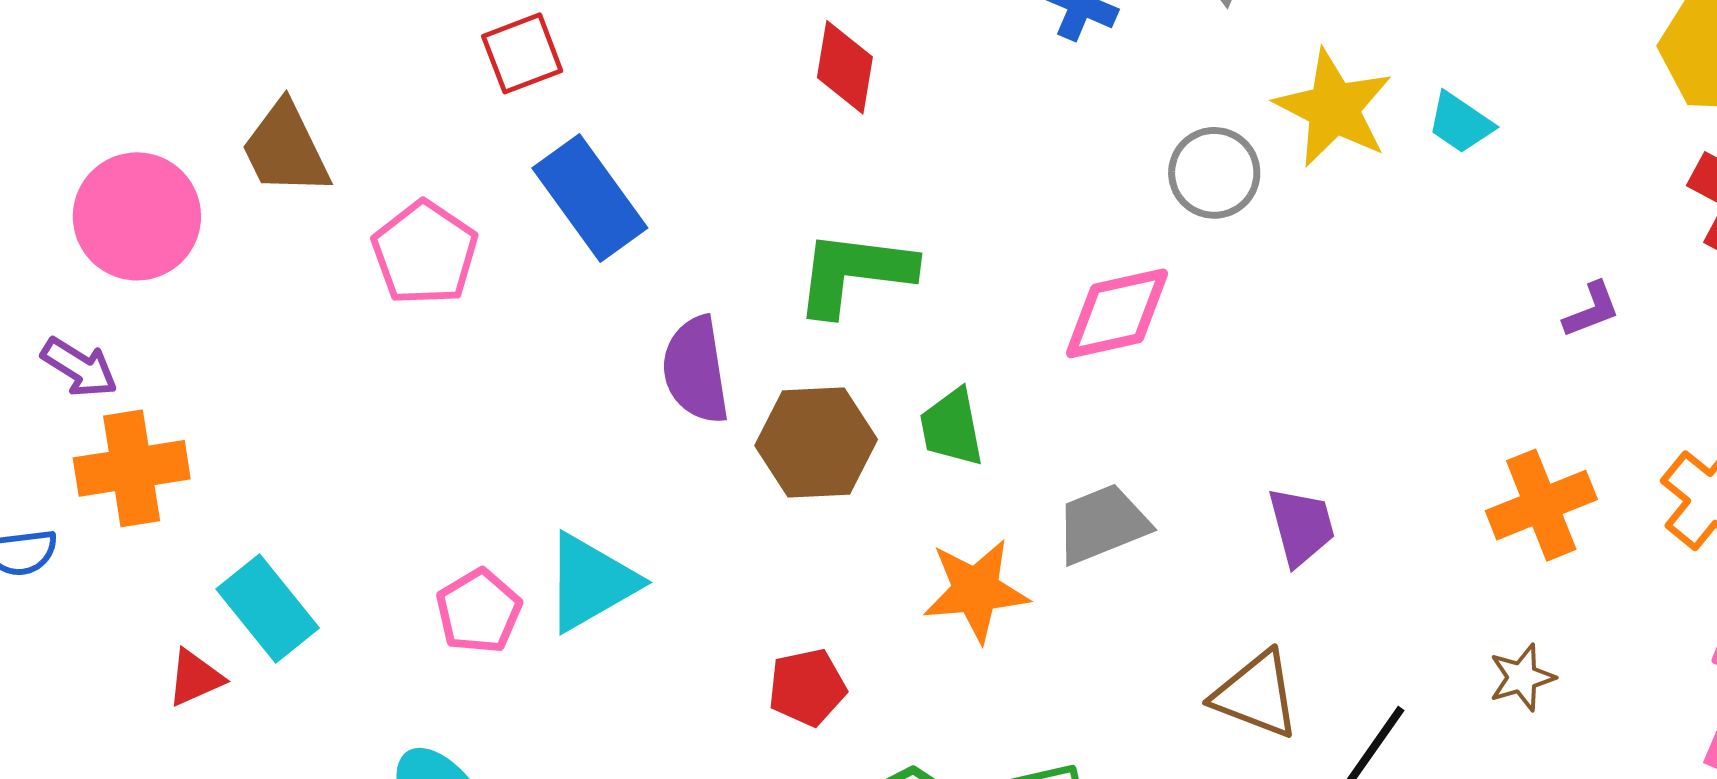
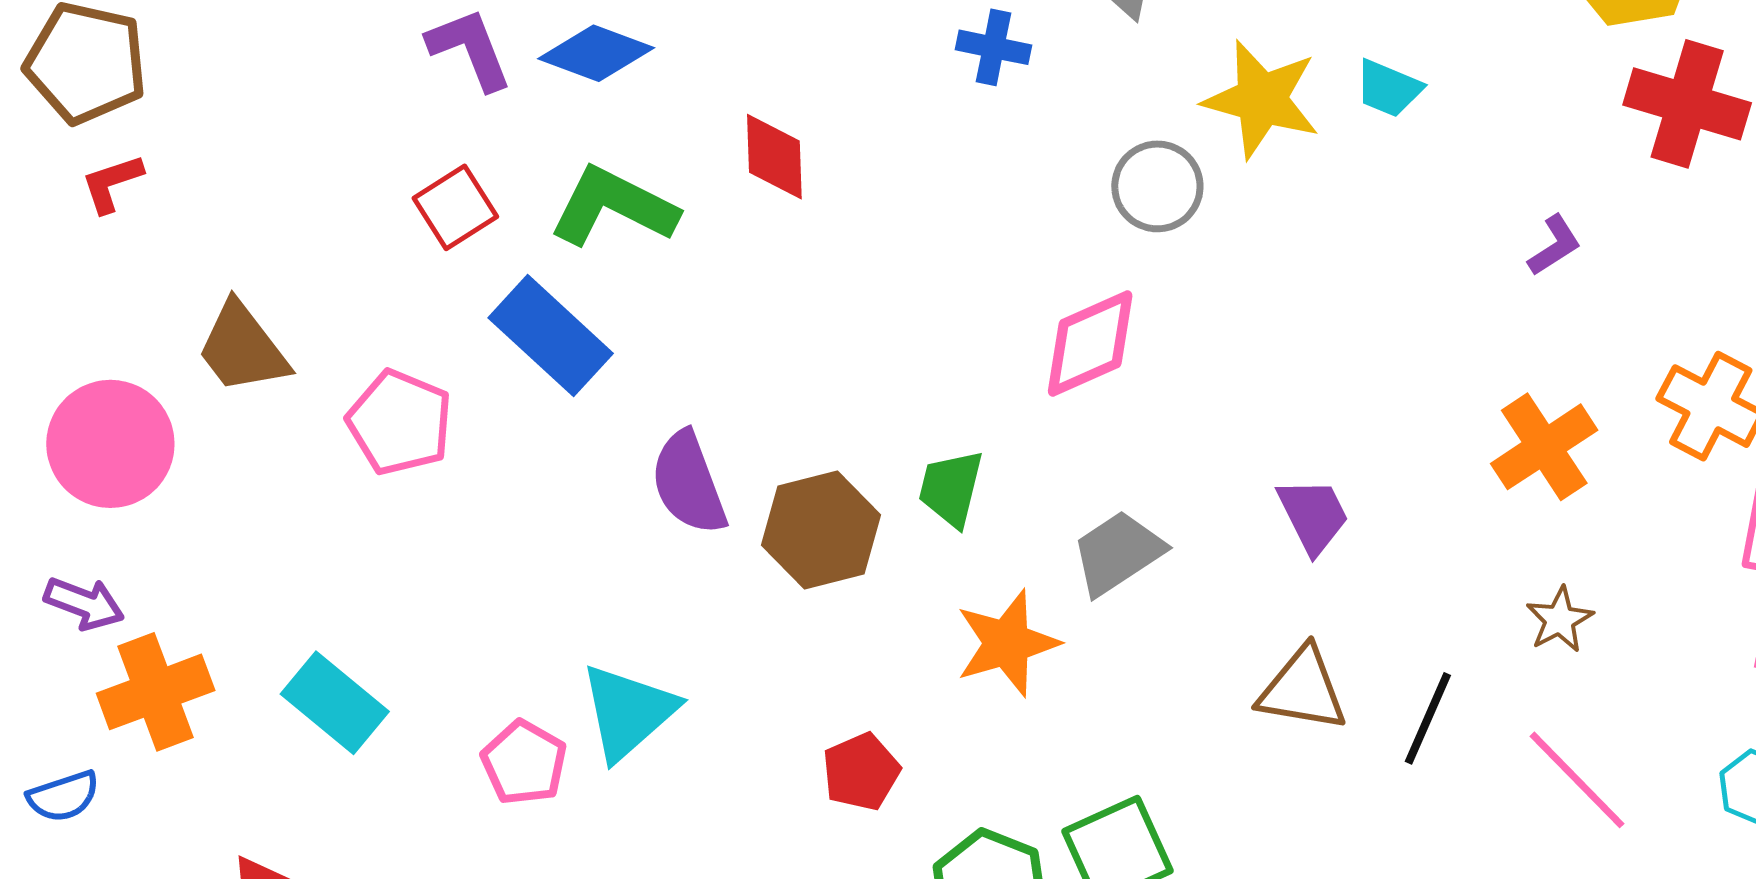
green L-shape: (854, 273) -> (613, 207), moved, turned 31
green trapezoid: (952, 427) -> (951, 488), turned 36
cyan rectangle: (268, 608) -> (335, 703), moved

